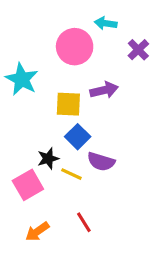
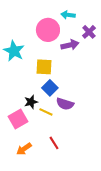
purple arrow: (104, 90) -> (70, 45), moved

